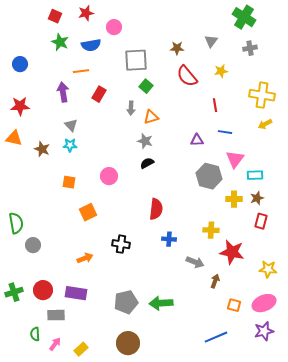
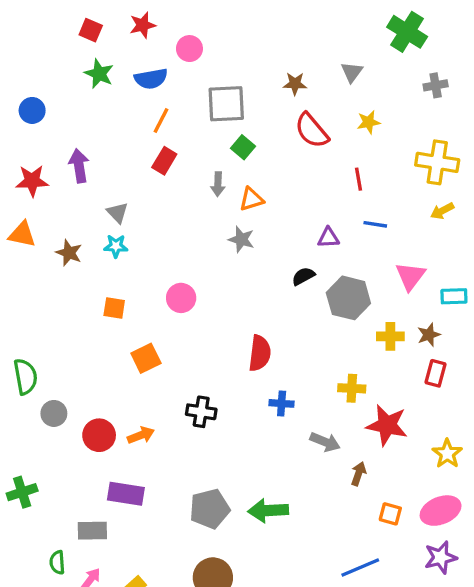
gray cross: (250, 48) -> (436, 85), moved
orange line: (81, 71) -> (161, 121), moved, turned -56
purple arrow: (63, 92) -> (79, 166), moved
pink triangle: (235, 159) -> (410, 276), moved
black semicircle: (147, 163) -> (303, 276), moved
cyan rectangle: (255, 175) -> (454, 296), moved
yellow star: (268, 269) -> (447, 454), turned 30
red circle: (43, 290) -> (99, 435), moved

